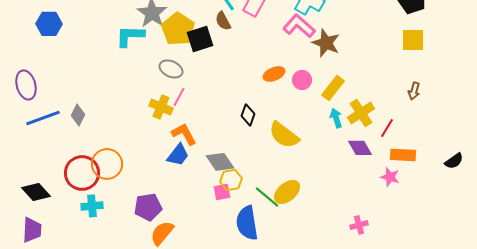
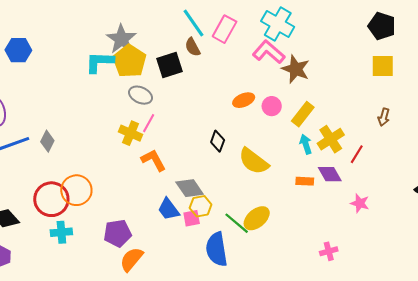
yellow pentagon: (178, 29) -> (130, 61), moved
blue trapezoid: (178, 155) -> (169, 209), moved, turned 105
orange rectangle: (403, 155) -> (305, 181), moved, size x0.7

